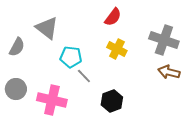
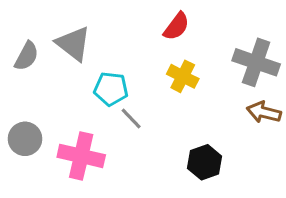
gray semicircle: (17, 47) -> (27, 56), moved
black hexagon: (112, 101) -> (205, 162), moved

